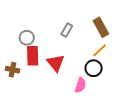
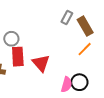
gray rectangle: (67, 30) -> (67, 17), moved
black circle: (94, 68) -> (79, 82), moved

